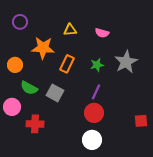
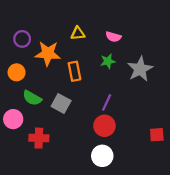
purple circle: (20, 22) -> (22, 39), moved
orange rectangle: (67, 64) -> (74, 71), turned -36
green star: (97, 65) -> (108, 61), moved

